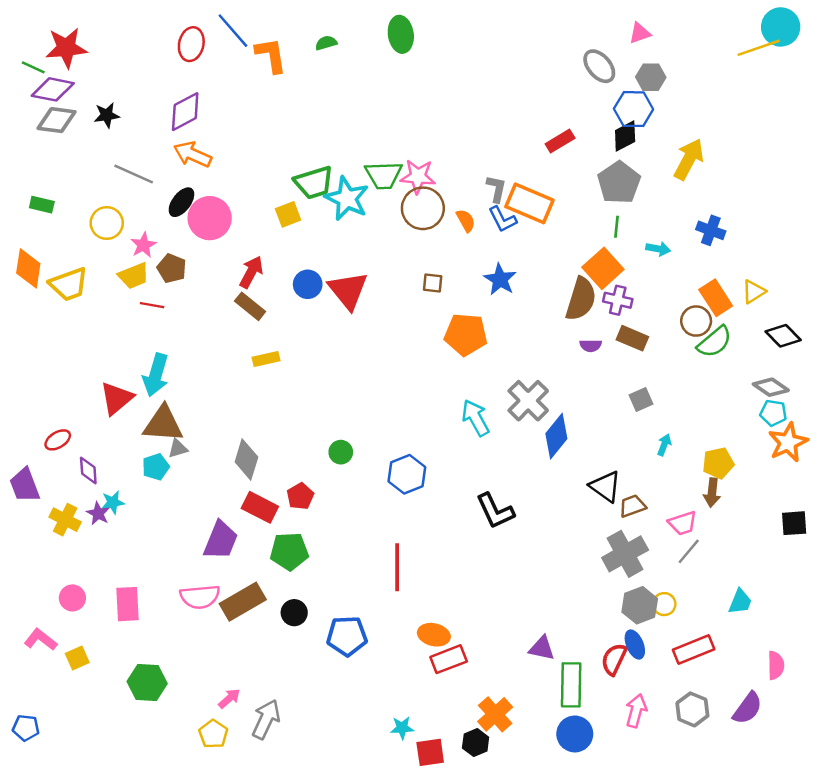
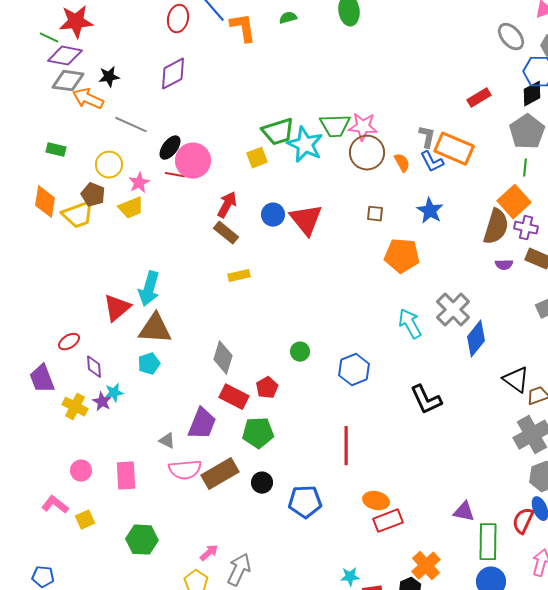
orange arrow: (192, 154) -> (88, 99), moved
brown pentagon: (172, 268) -> (93, 195), moved
red line: (152, 305) -> (175, 175), moved
gray triangle: (178, 448) -> (167, 441), moved, turned 42

